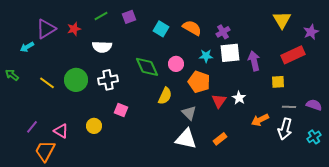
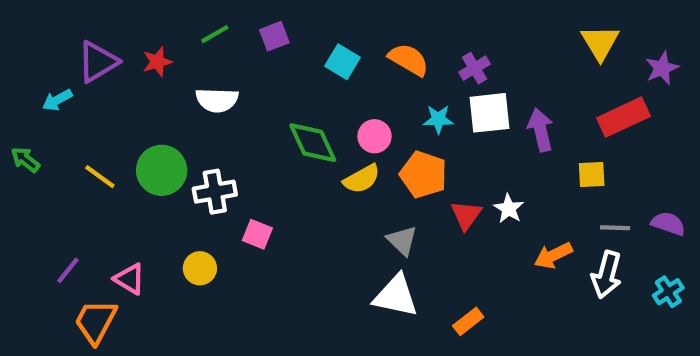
white cross: (108, 80) -> (215, 192), moved
yellow semicircle: (165, 96) -> (362, 179), moved, turned 36
orange rectangle: (220, 139) -> (468, 321), moved

